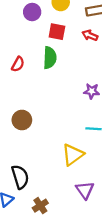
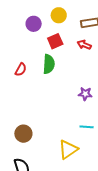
red square: (57, 32) -> (55, 41), turned -35
brown circle: (22, 120) -> (23, 134), moved

